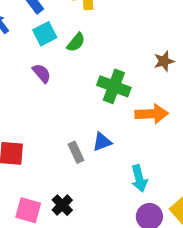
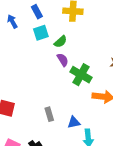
purple semicircle: (42, 73) -> (63, 60), moved
blue triangle: (102, 142) -> (74, 122), moved

